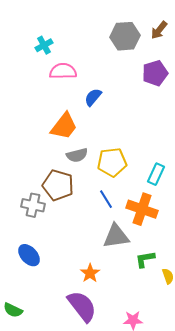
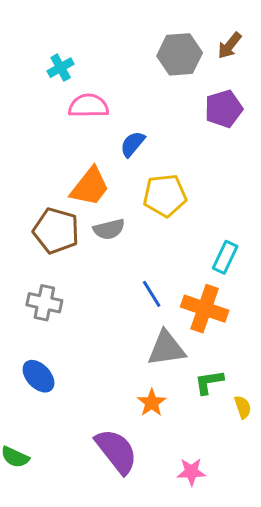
yellow pentagon: (112, 162) -> (165, 195), moved
brown pentagon: (58, 185) -> (56, 231), moved
orange star: (90, 273) -> (152, 403), moved

